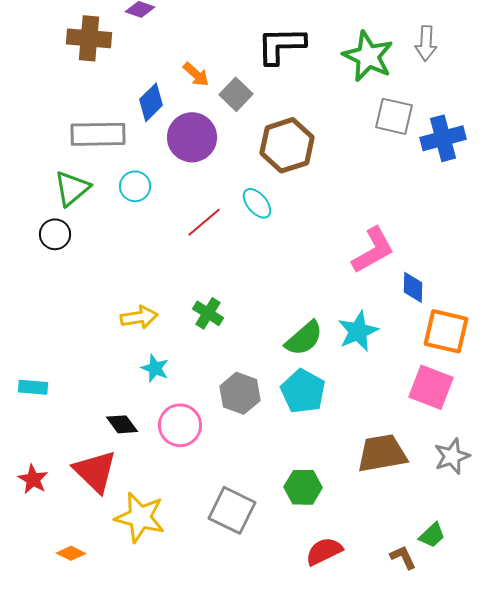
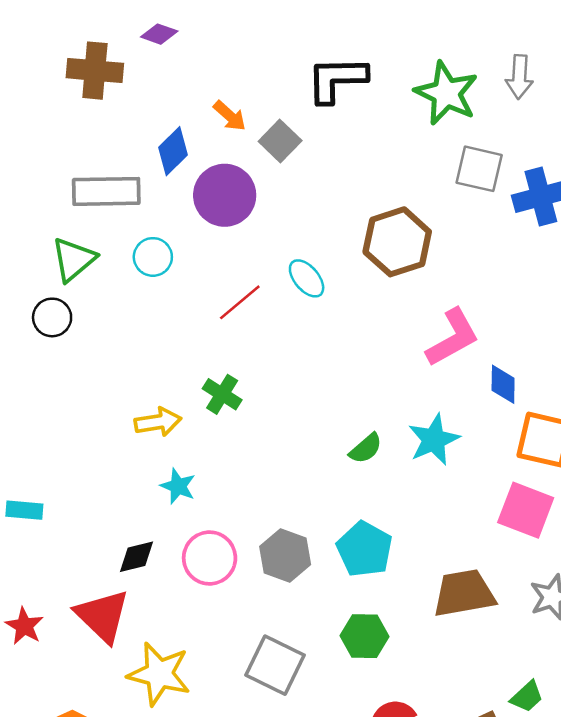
brown hexagon: (287, 145) -> (397, 242), moved
green cross: (208, 313) -> (222, 394), moved
green semicircle: (304, 338) -> (366, 448), size x0.7
cyan pentagon: (303, 391) -> (364, 549), moved
gray hexagon: (240, 393) -> (285, 555), moved
black diamond: (122, 424) -> (136, 557), turned -68

